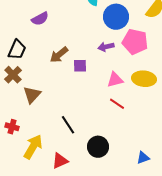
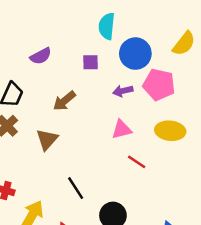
purple square: (80, 66) -> (91, 62), moved
pink triangle: (115, 80) -> (122, 129), moved
brown triangle: (32, 95) -> (47, 139), moved

